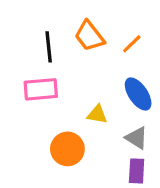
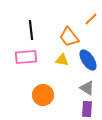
orange trapezoid: (89, 36) -> (69, 37), moved
orange line: (132, 44) -> (91, 19), moved
yellow triangle: (97, 114) -> (62, 60), moved

